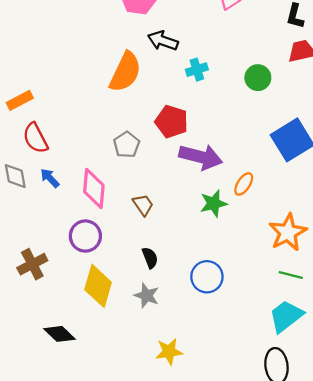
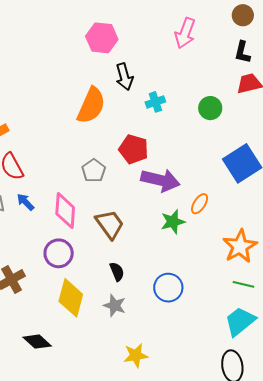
black arrow: (163, 41) -> (124, 77), turned -124
brown trapezoid: (143, 205) -> (110, 224), size x1.5

